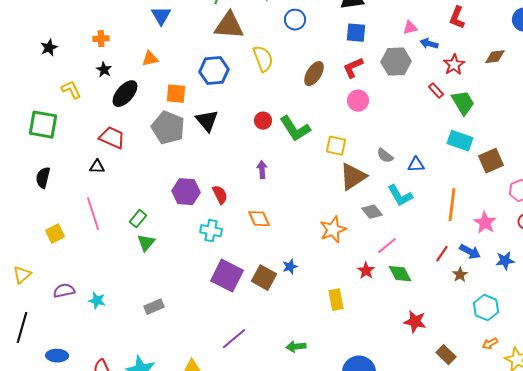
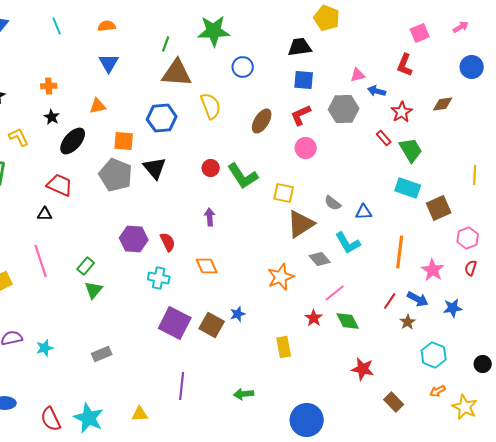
cyan star: (97, 301) -> (45, 348), turned -30
purple line: (234, 339) -> (182, 386), turned -44

